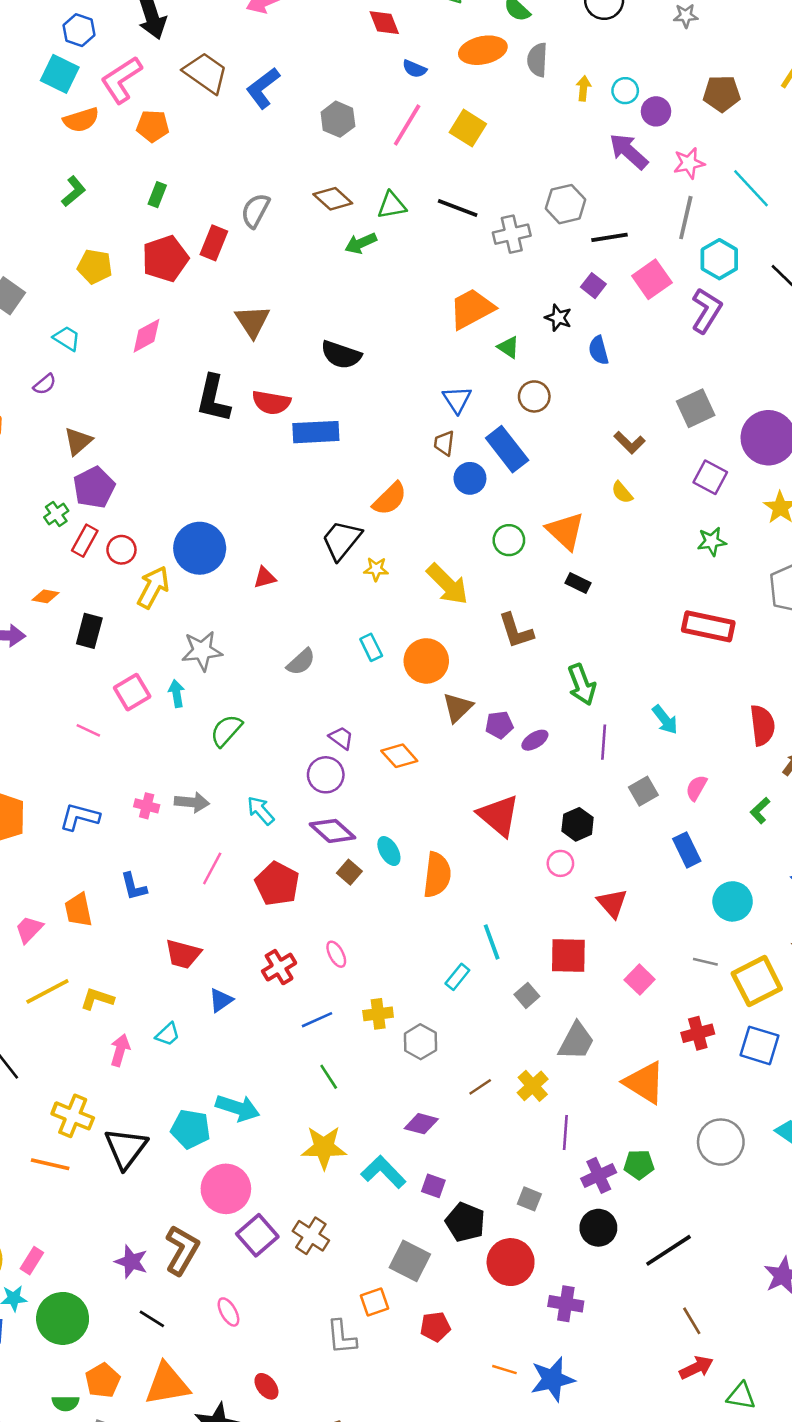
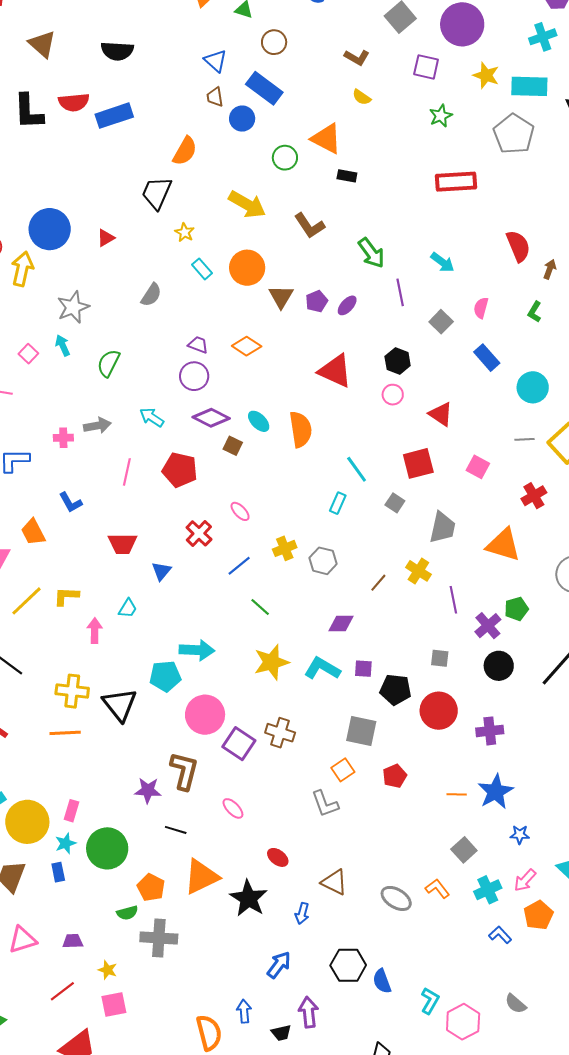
yellow star: (376, 569) -> (185, 232), moved, turned -30
pink square: (132, 692) -> (28, 354), size x0.7

